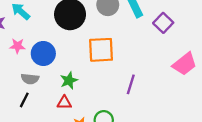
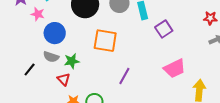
pink star: (17, 46) -> (38, 14), moved
gray semicircle: (30, 79) -> (51, 57), moved
red triangle: (64, 103) -> (64, 79), turned 32

